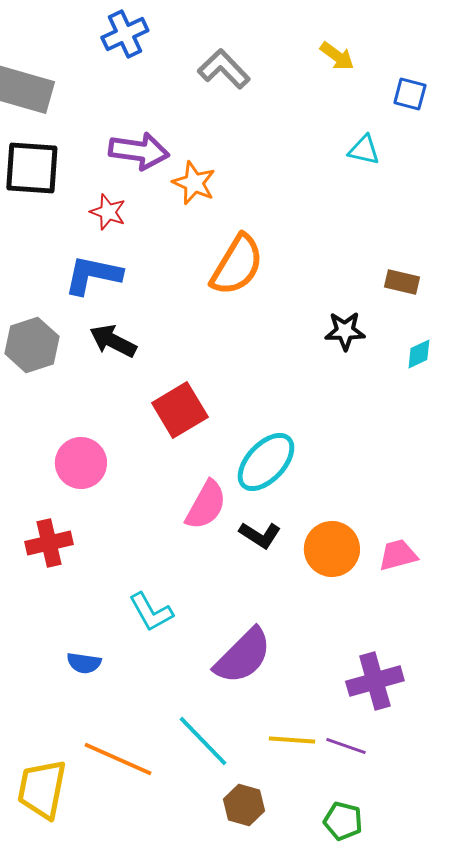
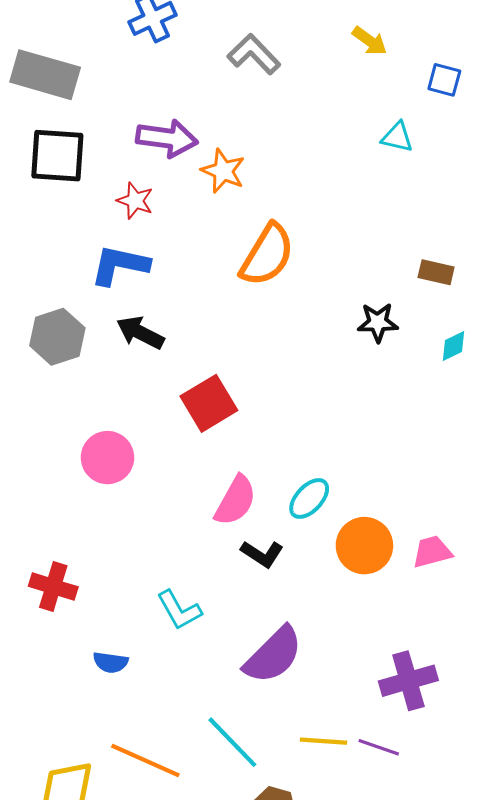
cyan ellipse: (266, 462) -> (309, 499), moved, size x0.7
black L-shape: (260, 535) -> (262, 554), moved
red cross: (49, 543) -> (53, 587), moved, turned 30

